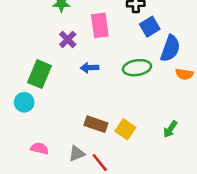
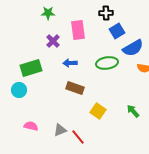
blue semicircle: (170, 48) -> (133, 48), turned 40
green rectangle: (40, 74) -> (31, 68), turned 50
brown rectangle: (96, 124) -> (75, 88), moved
green arrow: (170, 129) -> (133, 111), turned 104

